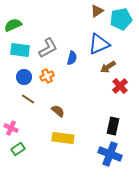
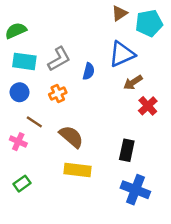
blue circle: (24, 77) -> (20, 92), moved
brown semicircle: (58, 111) -> (71, 137), size x1.5
black rectangle: (113, 126) -> (127, 150), moved
pink cross: (11, 128) -> (18, 142), moved

